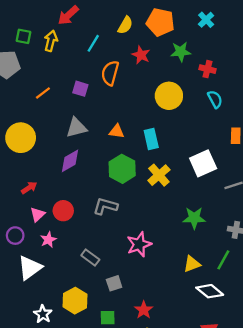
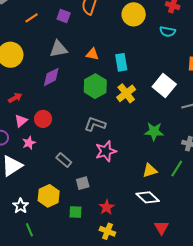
yellow circle: (169, 96) -> (134, 14), moved
cyan semicircle: (215, 99) -> (167, 32), moved, turned 126
white square: (203, 163) -> (164, 86), turned -30
gray L-shape: (105, 206) -> (95, 124), moved
white diamond: (210, 291) -> (148, 197), moved

